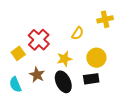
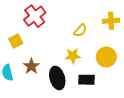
red cross: (39, 40) -> (35, 16), moved
yellow circle: (96, 58) -> (106, 57), moved
yellow star: (64, 59) -> (73, 56), moved

